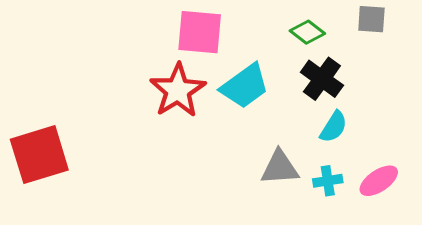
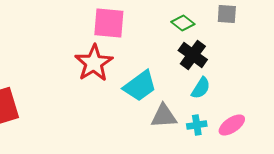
cyan trapezoid: (245, 86) -> (140, 86), moved

